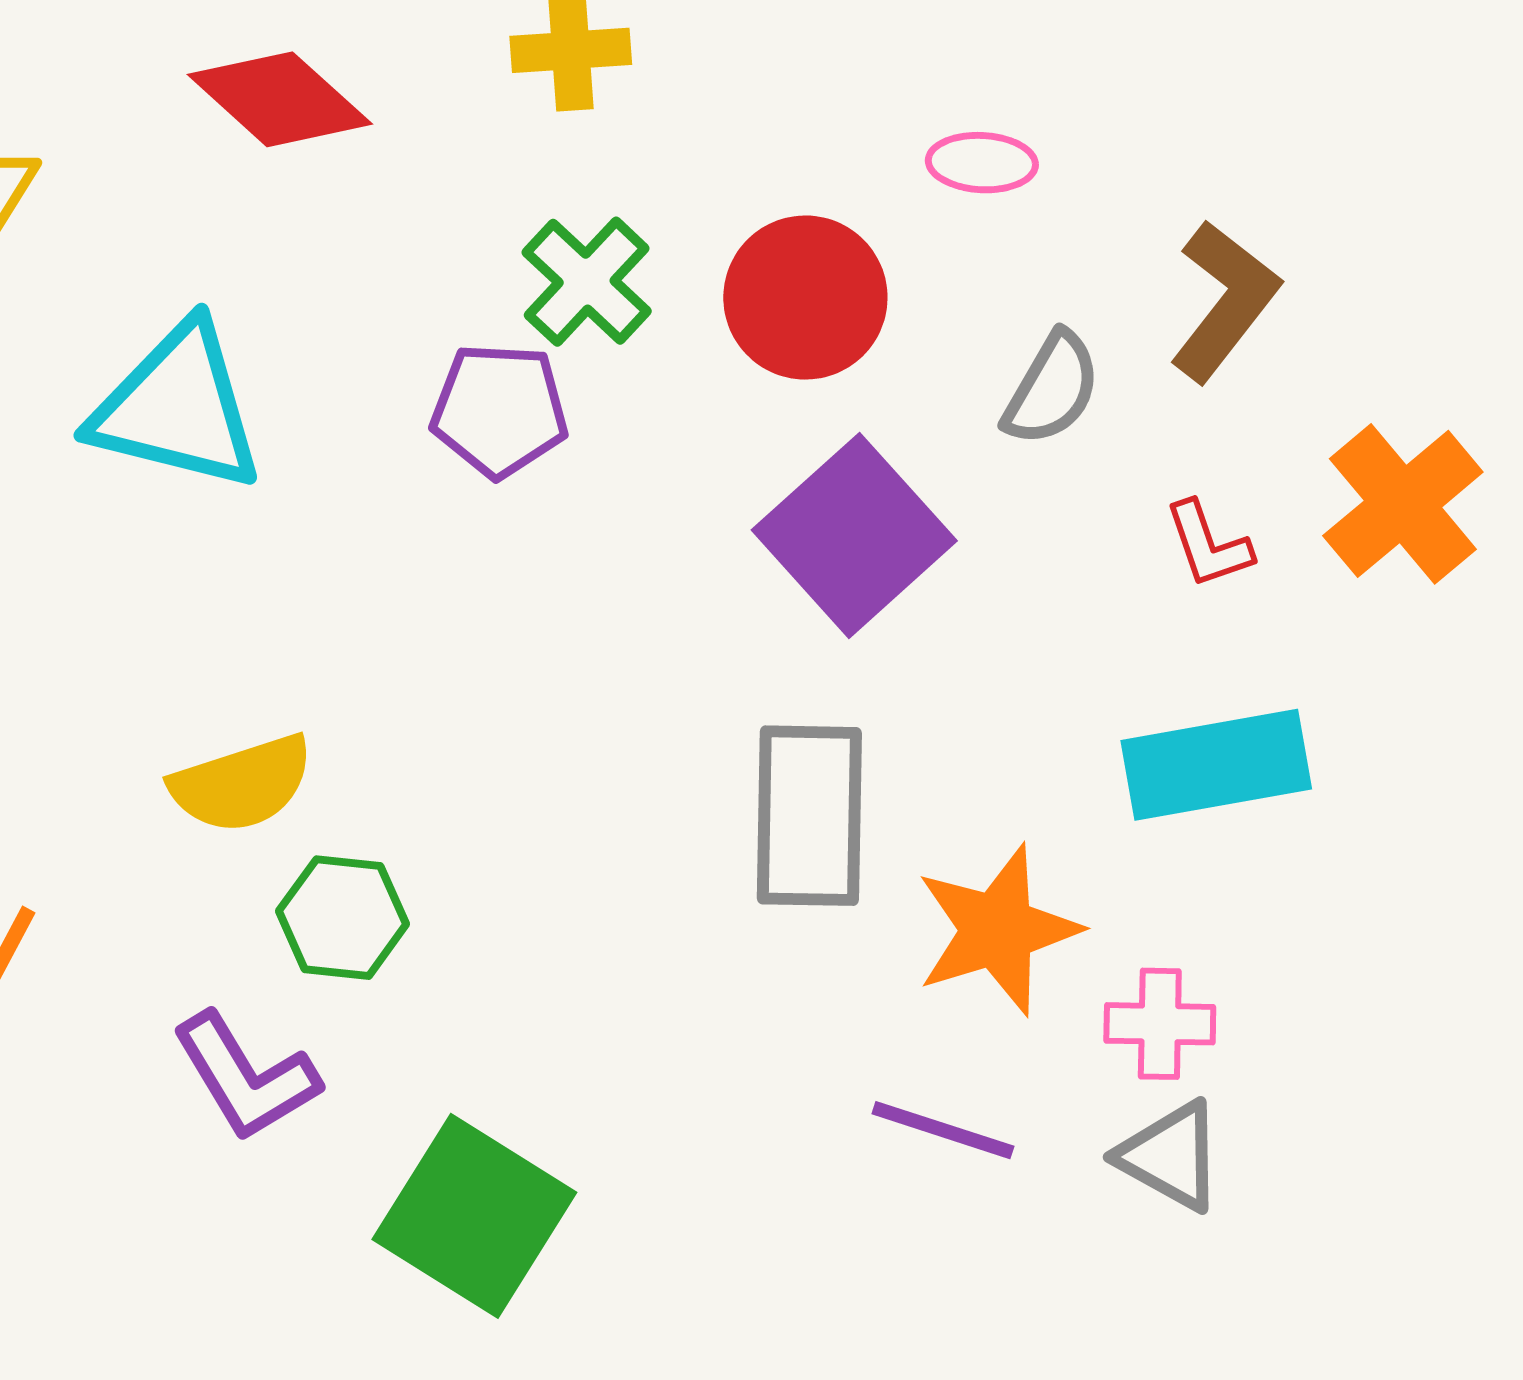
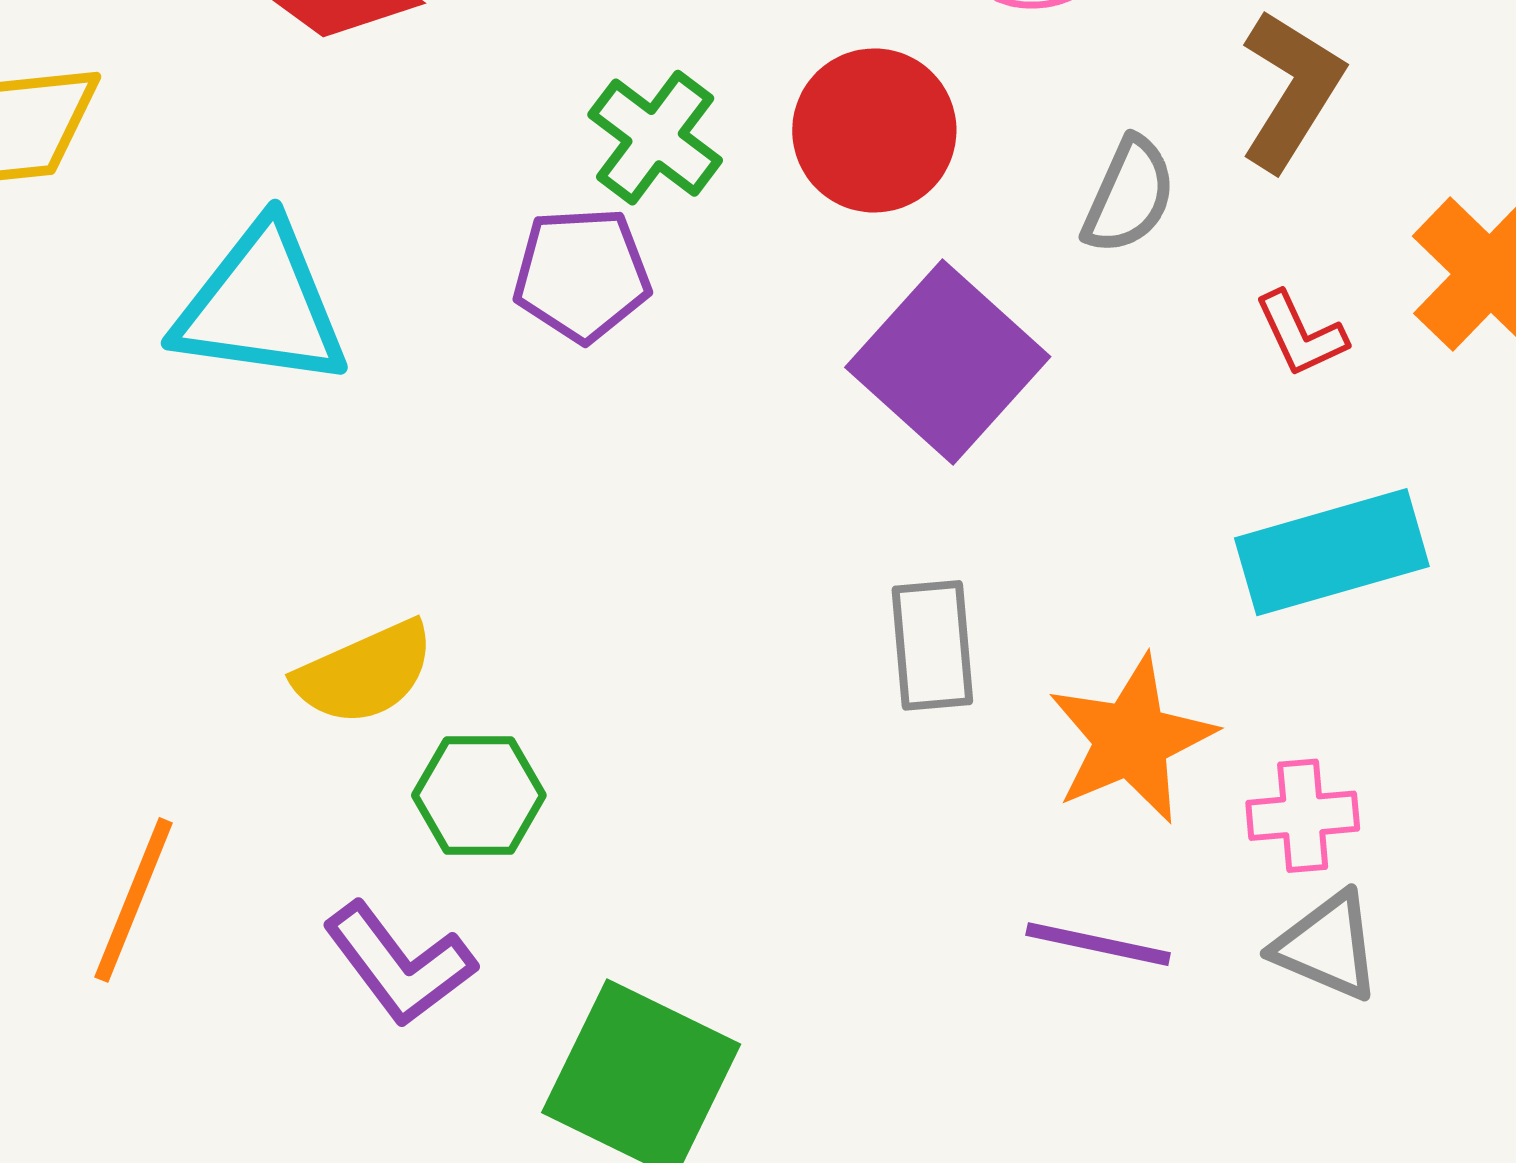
gray rectangle: (809, 816) -> (932, 645), size x0.7

